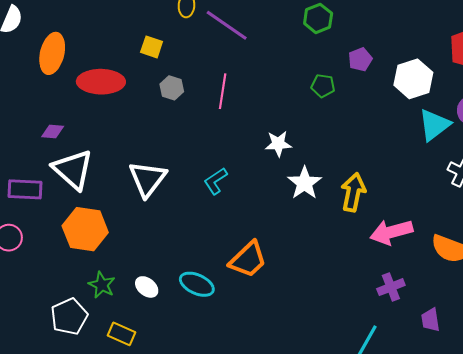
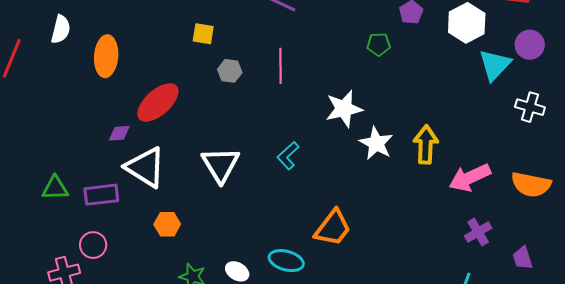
red ellipse: (101, 82) -> (158, 102), moved, turned -33
white star: (278, 144) -> (344, 109), size x1.4
orange hexagon: (85, 229) -> (167, 224), size x0.6

